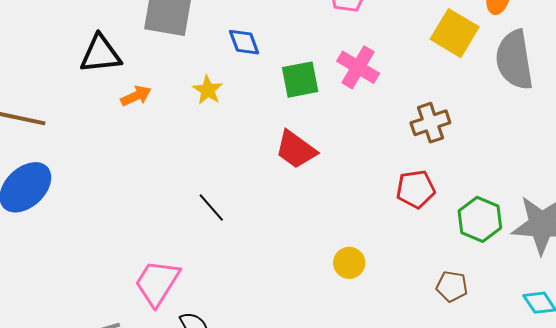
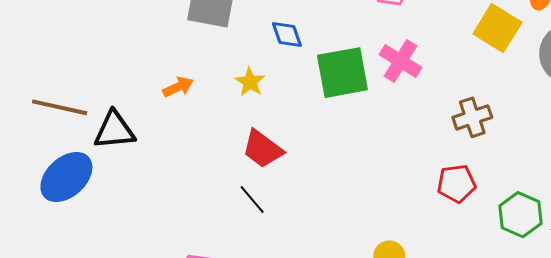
black triangle: (100, 54) -> (114, 130), moved
green square: (300, 80) -> (342, 73), size x1.4
red trapezoid: (296, 150) -> (262, 149), moved

